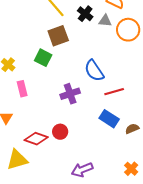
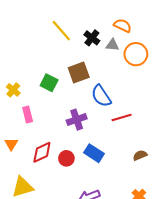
brown square: (58, 36) -> (79, 73), moved
blue rectangle: (109, 119) -> (94, 153), moved
red diamond: (36, 139) -> (42, 152), moved, turned -45

